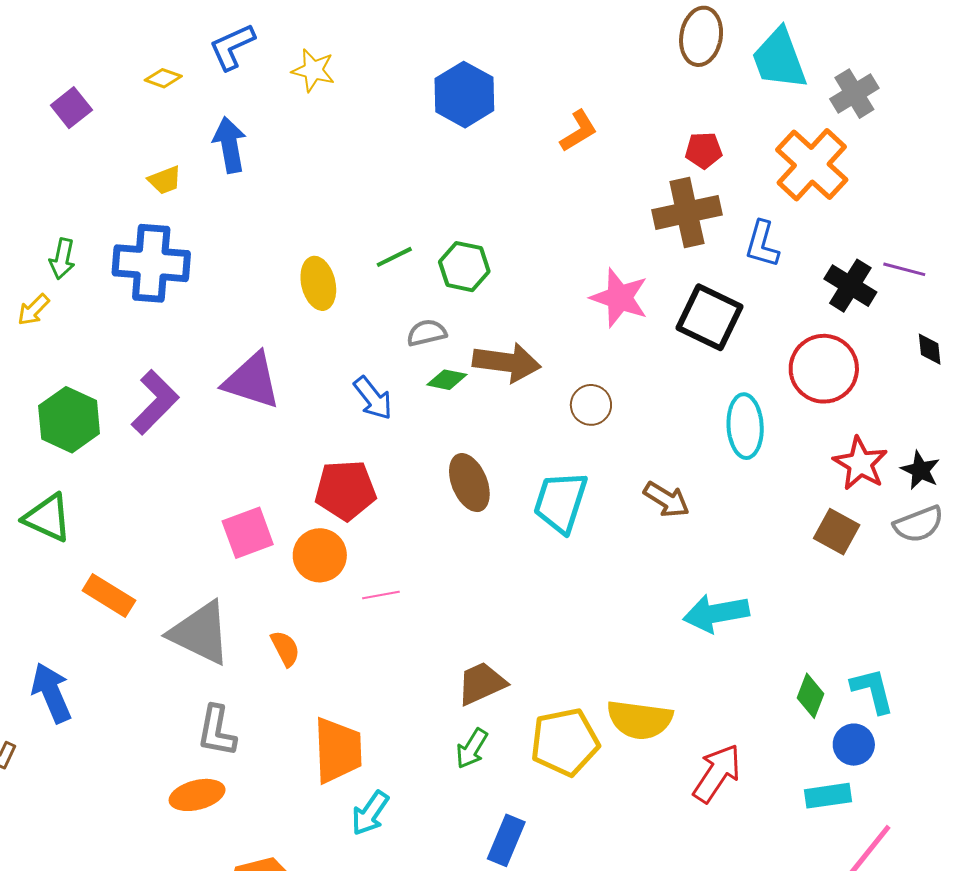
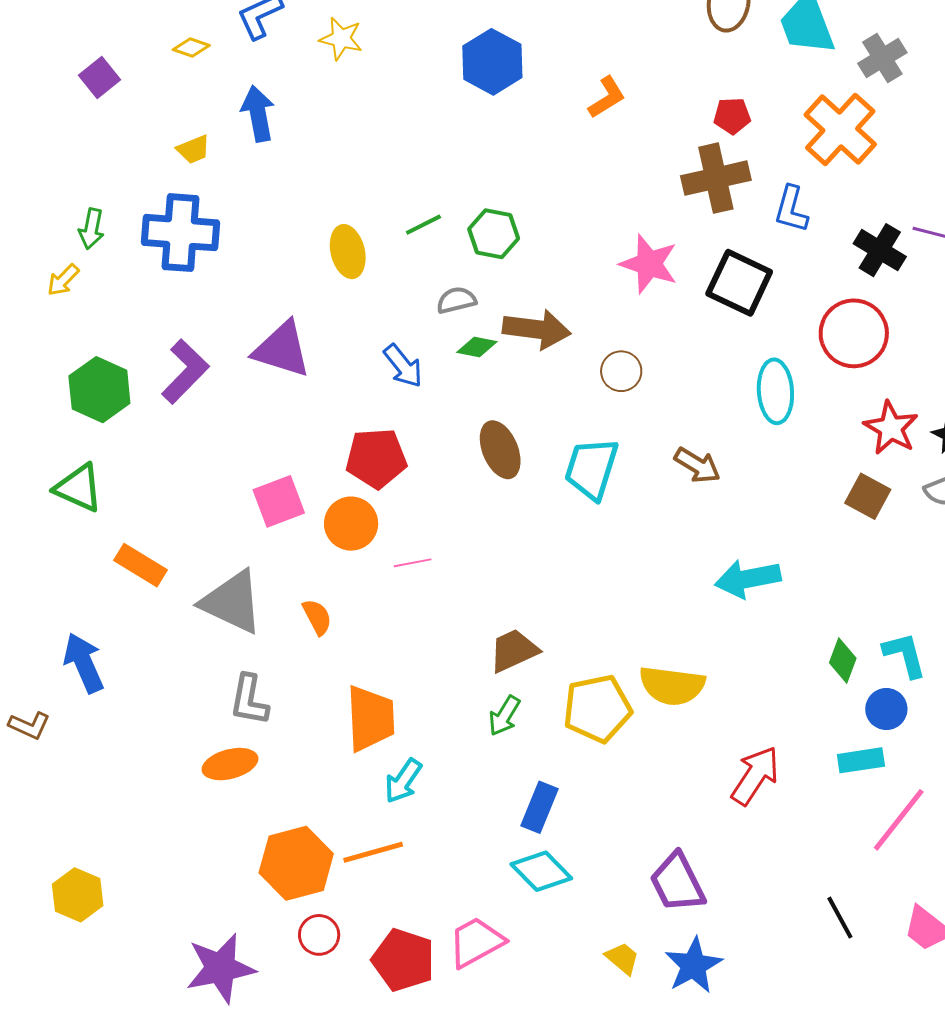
red arrow: (717, 773) -> (755, 776), moved

